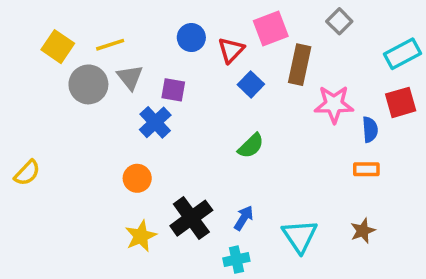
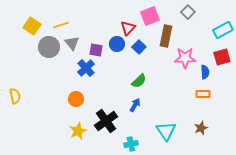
blue circle: (191, 38) -> (117, 44), moved
yellow semicircle: (27, 173) -> (15, 96), turned -56
blue arrow: (244, 218) -> (135, 105), moved

